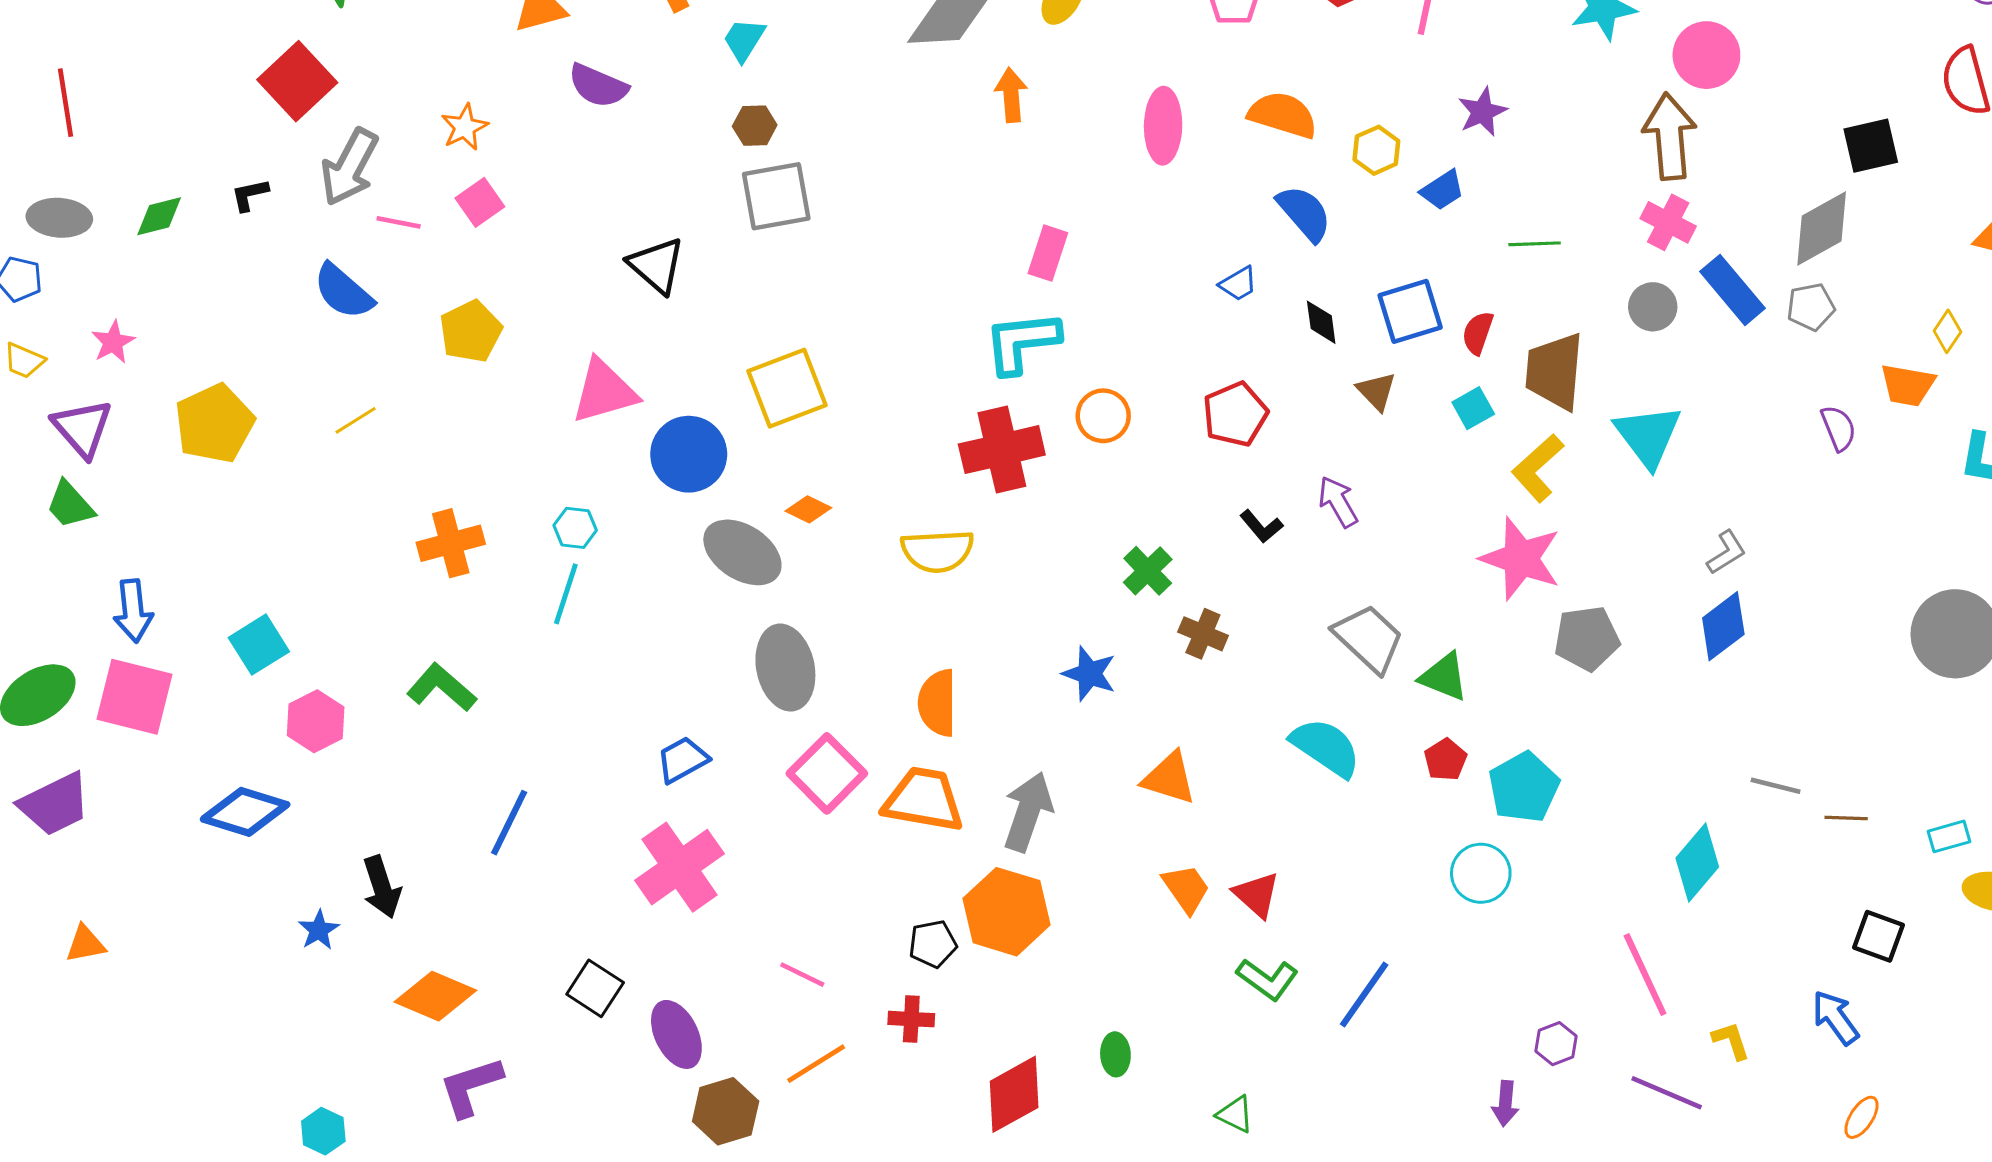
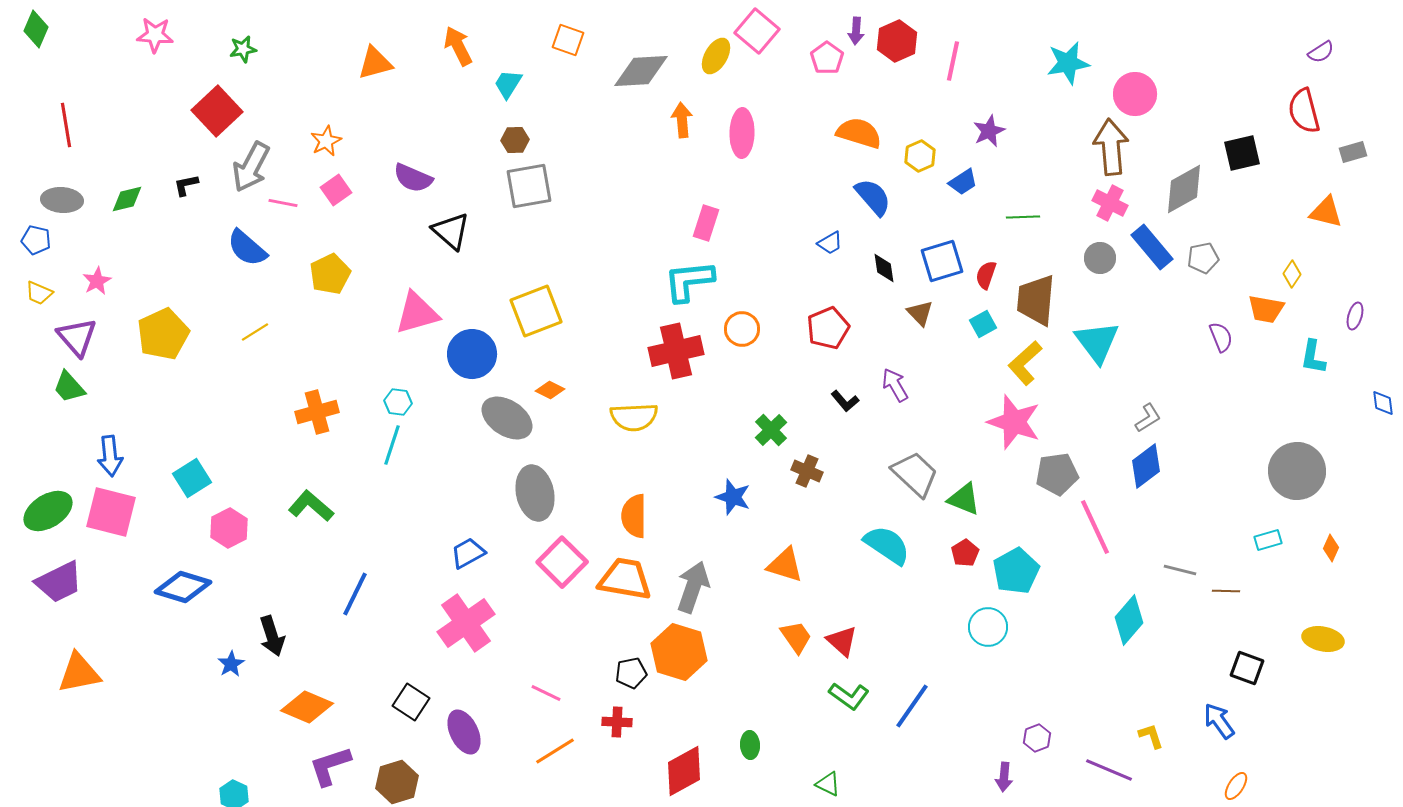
purple semicircle: (598, 86) -> (413, 178), moved
pink ellipse: (1163, 126) -> (742, 133), moved
gray diamond: (1822, 229) -> (1184, 189), moved
cyan rectangle: (1949, 836) -> (1268, 540), moved
orange triangle: (85, 944) -> (79, 673), size x1.6
pink line: (1645, 975) -> (1095, 527), moved
brown hexagon: (726, 1111) -> (397, 782), moved

